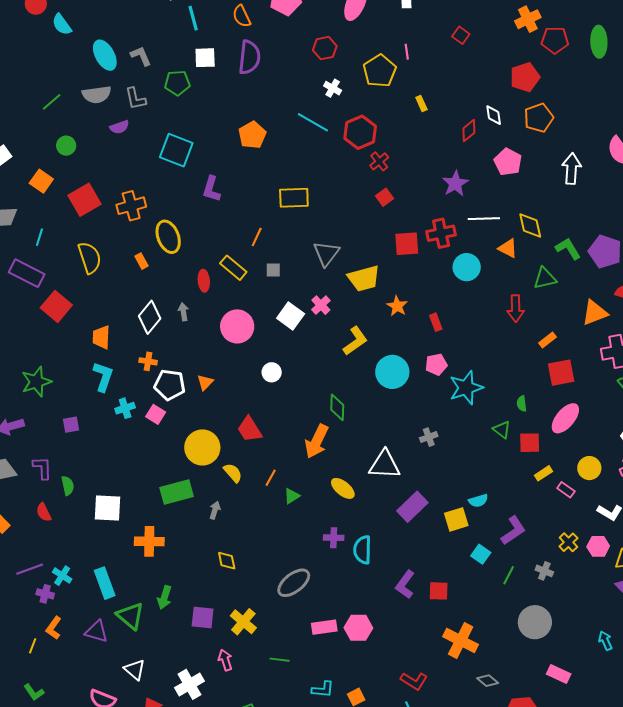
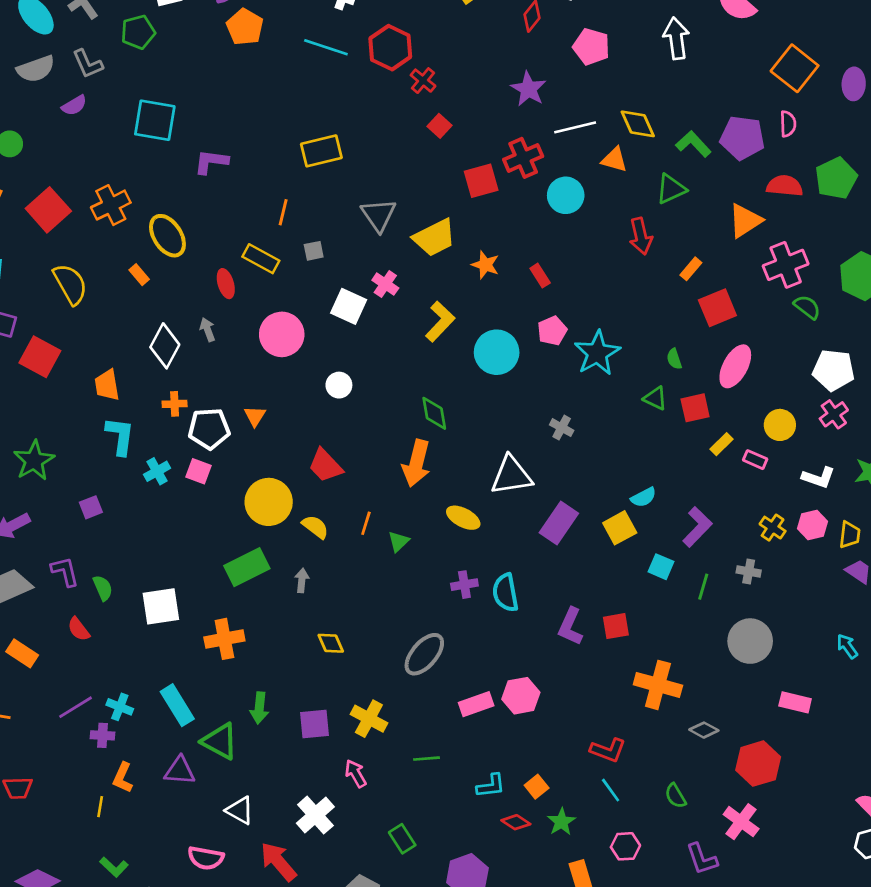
orange pentagon: (252, 135) -> (245, 27), moved
purple L-shape: (211, 189) -> (211, 162), turned 92
gray cross: (429, 437) -> (562, 428), turned -30

